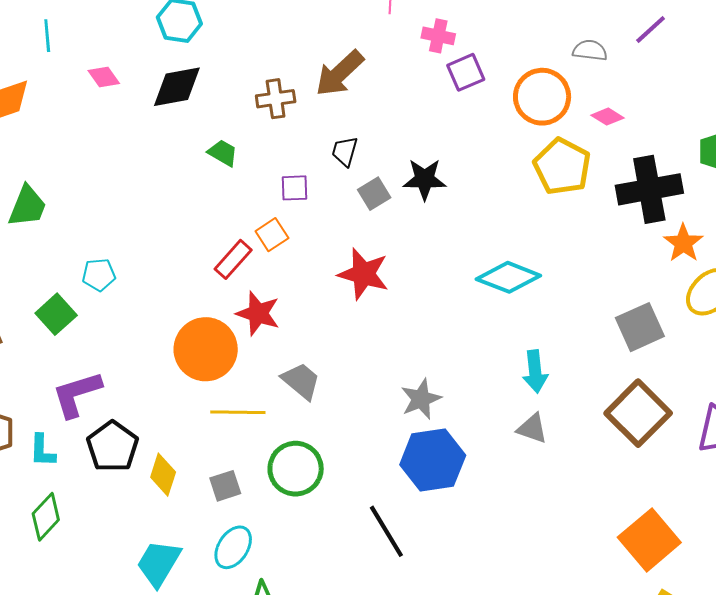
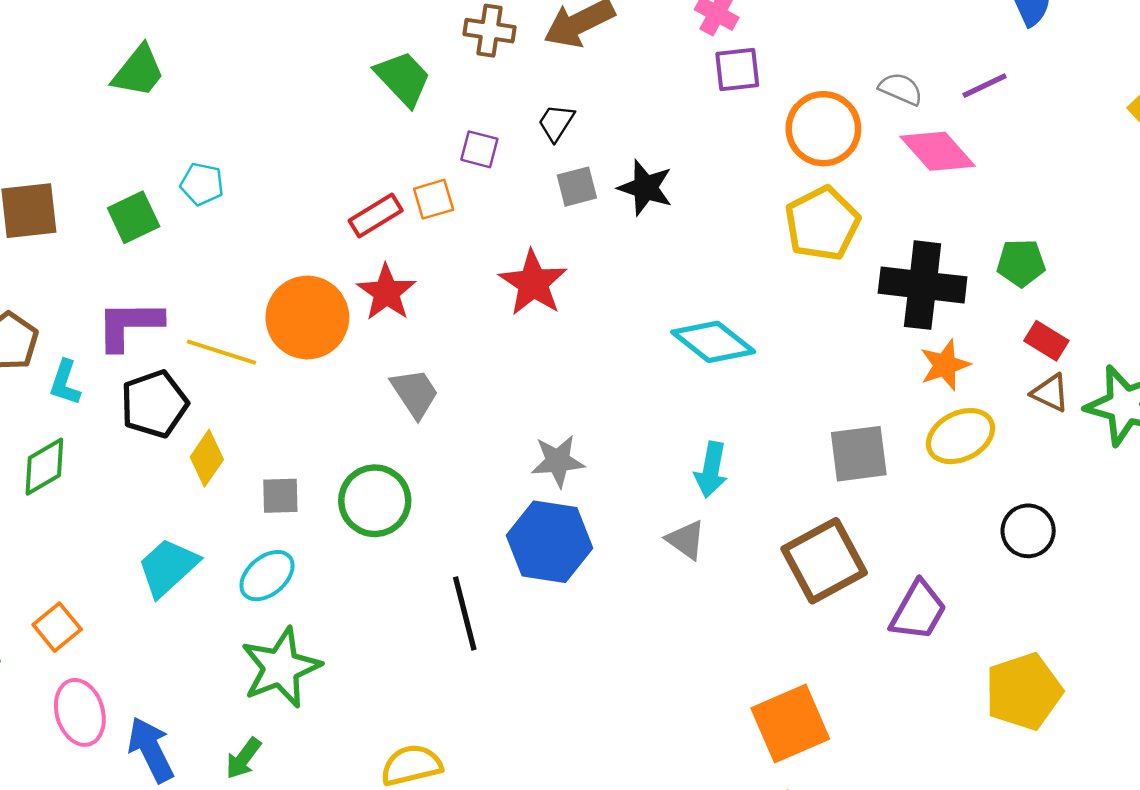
pink diamond: (608, 117) -> (938, 151), moved, size x1.8
green trapezoid: (223, 153) -> (403, 78), size x1.5
yellow line: (238, 412) -> (222, 352), moved

